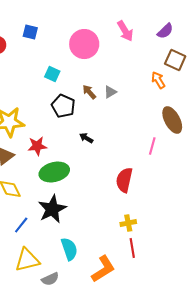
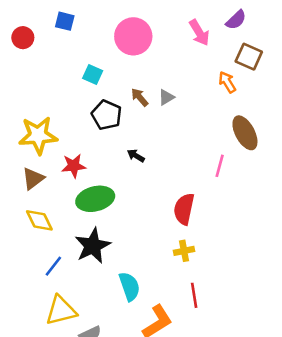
pink arrow: (125, 31) -> (199, 33), moved
yellow cross: (128, 223) -> (184, 251), moved
cyan semicircle: (69, 249) -> (129, 286), moved

